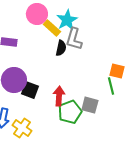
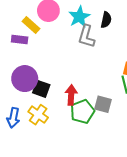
yellow rectangle: (52, 28) -> (31, 25), moved
black semicircle: (61, 48) -> (106, 20), moved
yellow cross: (22, 128) -> (38, 115), moved

